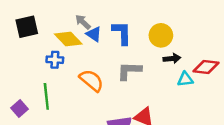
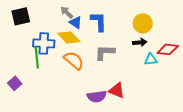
yellow circle: (161, 35) -> (143, 23), moved
yellow diamond: (68, 39) -> (69, 37), moved
blue cross: (55, 60) -> (44, 43), size x1.5
green line: (46, 96) -> (37, 57), moved

